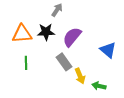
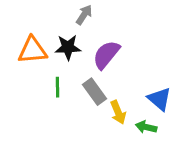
blue triangle: (108, 50) -> (159, 99), moved
green line: (26, 63) -> (58, 87), moved

